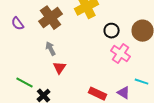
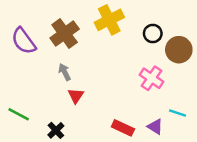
purple semicircle: (18, 24) -> (24, 41), size x1.6
black circle: (112, 31) -> (153, 34), moved
green line: (25, 83) -> (19, 114), moved

